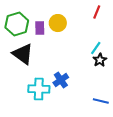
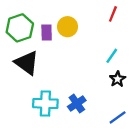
black star: (100, 60) -> (118, 79), moved
blue cross: (61, 80) -> (77, 103), moved
blue line: (101, 101) -> (118, 117), turned -49

